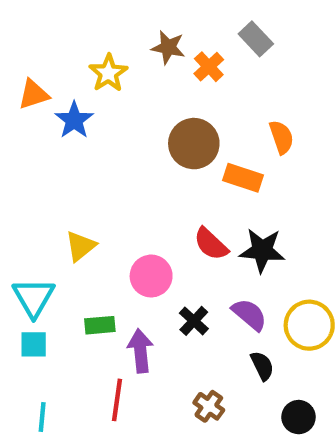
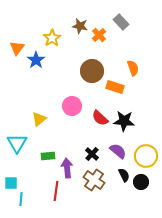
orange triangle: (34, 94) -> (17, 48), turned -35
pink circle: (151, 276) -> (72, 106), moved
cyan square: (34, 344) -> (11, 183), moved
brown cross: (209, 406) -> (94, 180), moved, size x1.5
black circle: (299, 417) -> (141, 182), moved

